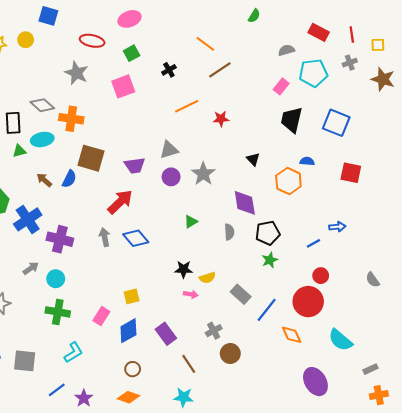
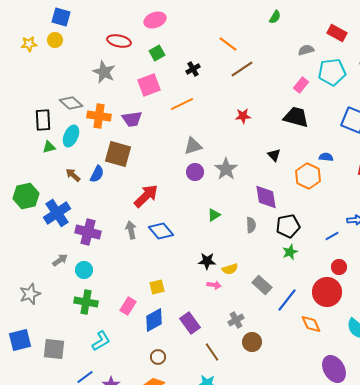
blue square: (48, 16) -> (61, 17), moved
orange line: (187, 106) -> (182, 104), moved
black trapezoid: (292, 120) -> (296, 117), moved, turned 92
cyan ellipse: (42, 139) -> (71, 136), turned -55
purple trapezoid: (135, 165) -> (132, 119), moved

